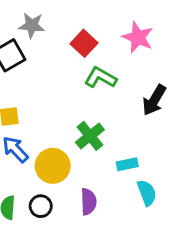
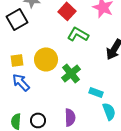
cyan rectangle: (127, 164) -> (96, 92), turned 32
yellow circle: (53, 166) -> (46, 59), moved

